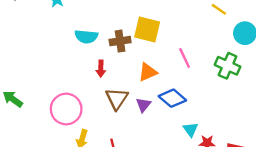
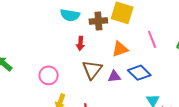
purple triangle: (143, 105) -> (114, 76), turned 40
pink circle: (66, 109) -> (49, 75), size x0.7

